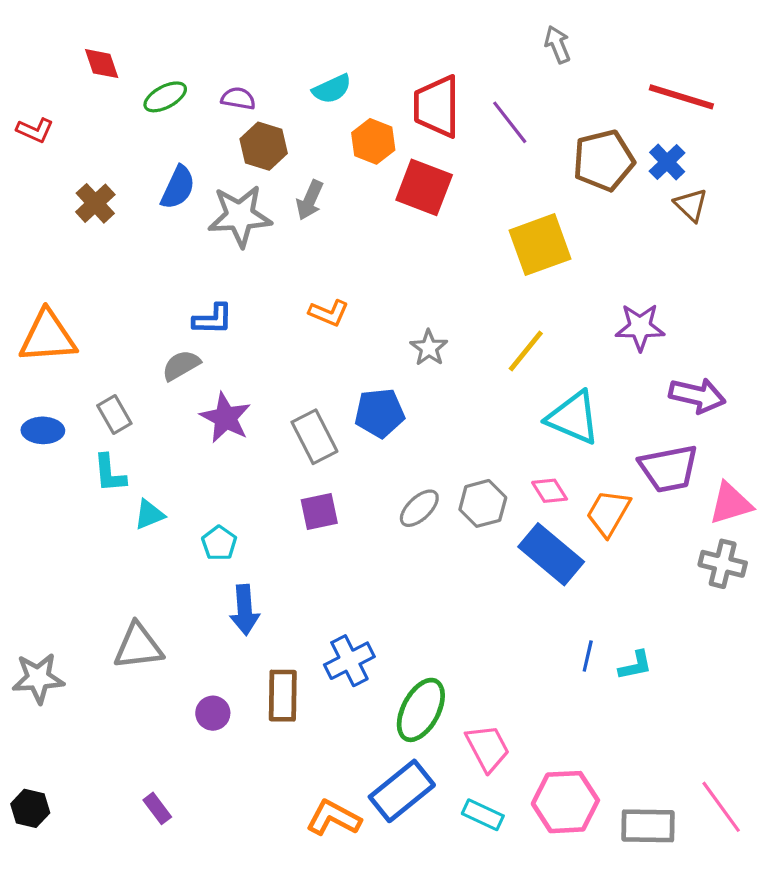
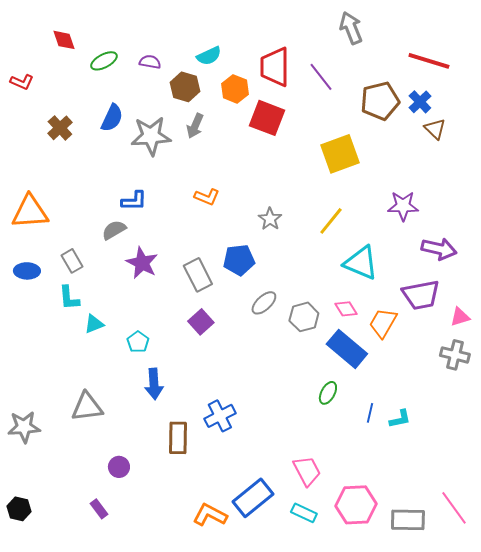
gray arrow: (557, 44) -> (351, 28), size x1.4
brown hexagon: (264, 146) -> (185, 87), moved
pink triangle: (731, 503) -> (460, 317), size x0.7
gray ellipse: (419, 508) -> (264, 303), moved
purple square: (319, 511) -> (201, 322), turned -30
green ellipse: (421, 710) -> (328, 393), moved, size x0.6
purple circle: (213, 713) -> (119, 467), moved

